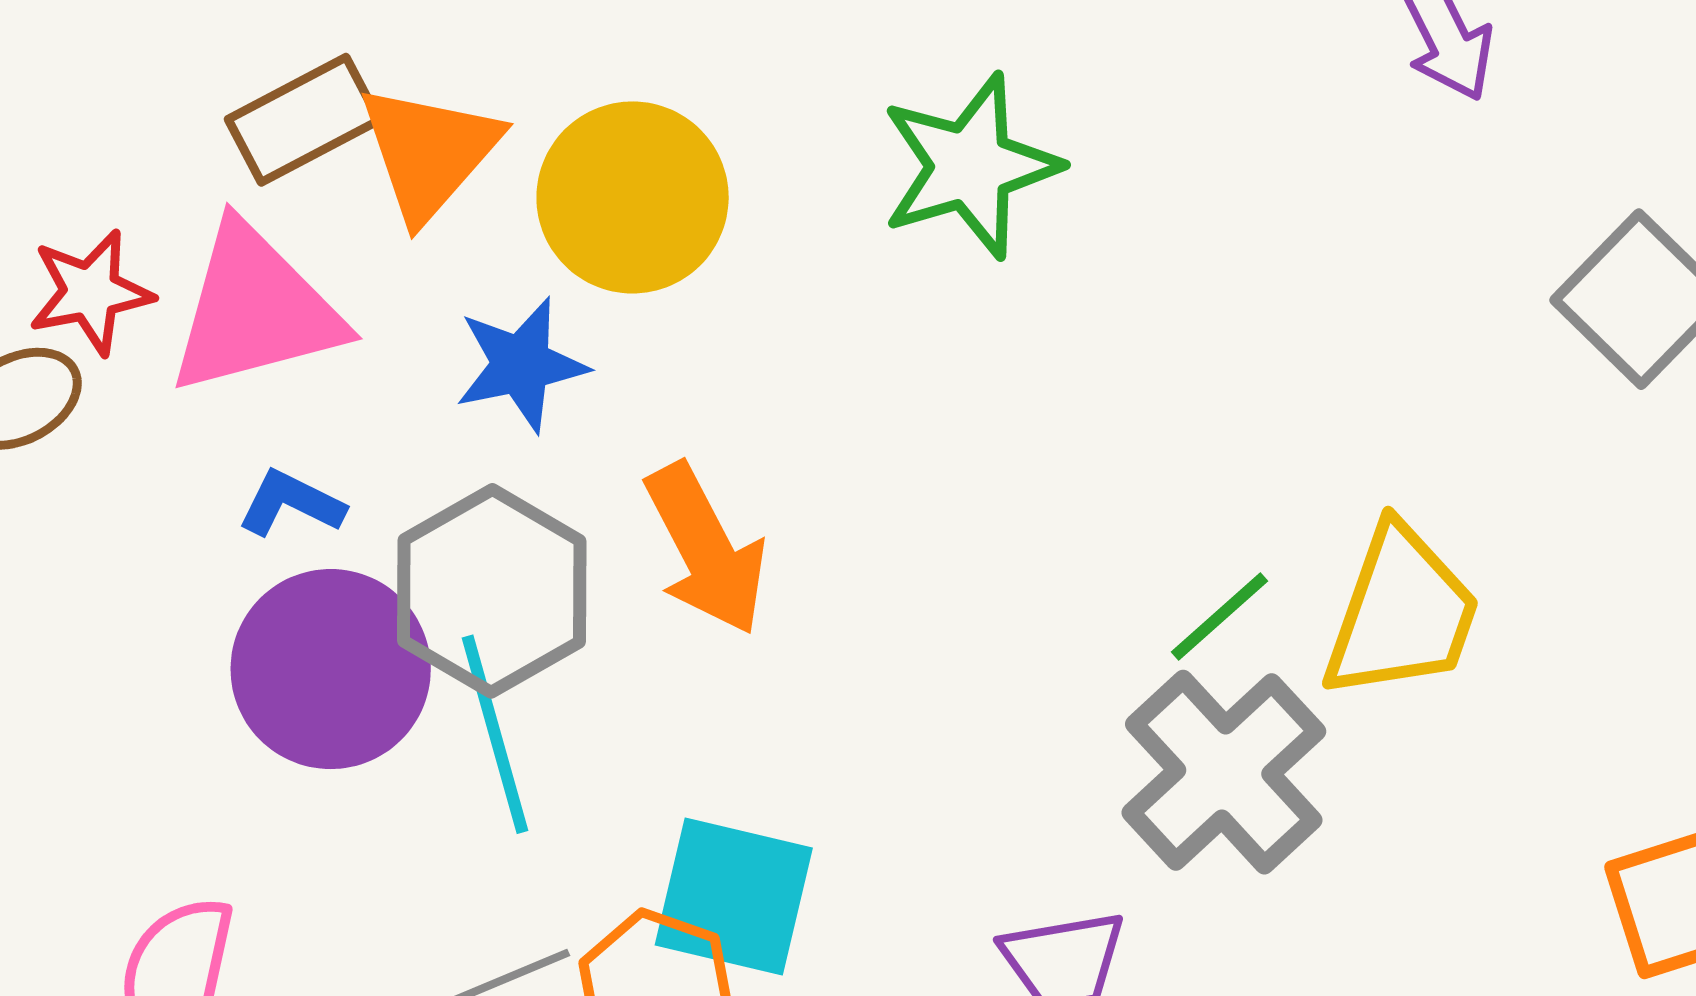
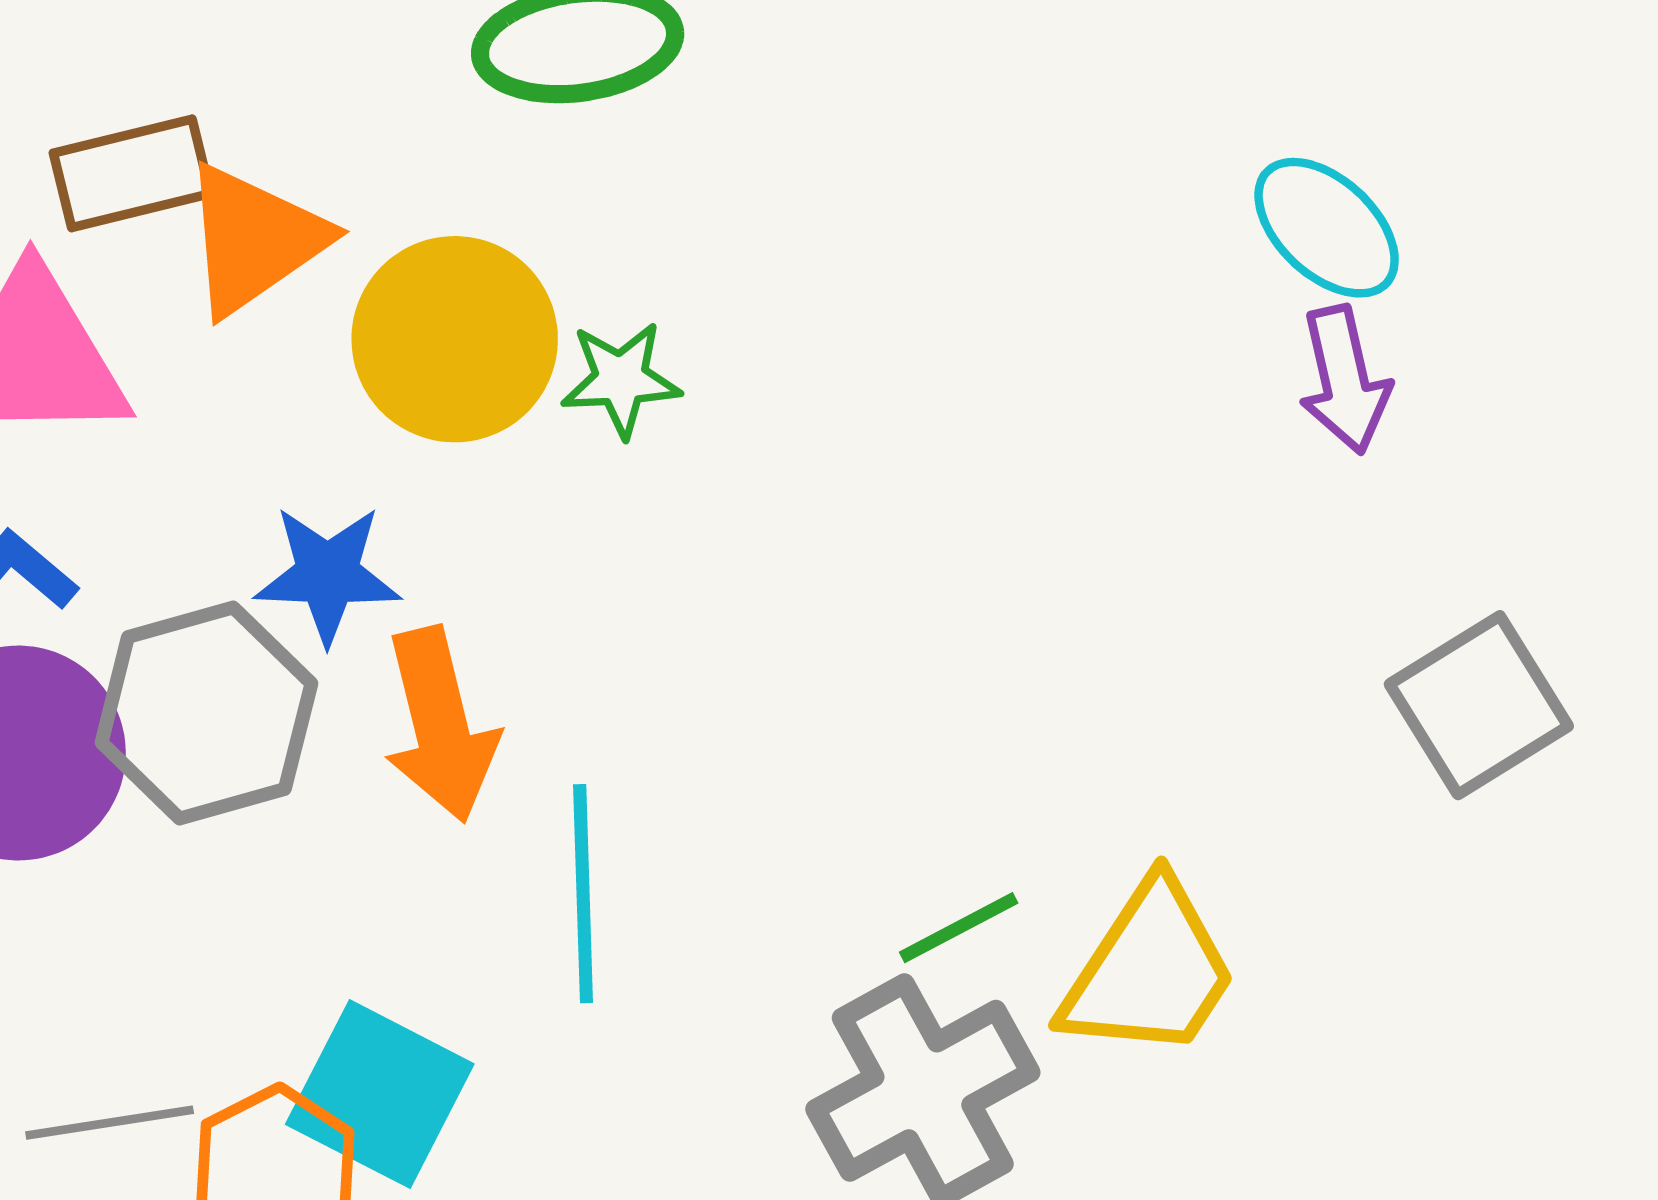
green star: (970, 166) -> (621, 379), moved, size x0.6
blue star: (521, 365) -> (328, 574), moved
cyan line: (495, 734) -> (583, 894), moved

